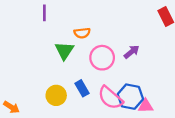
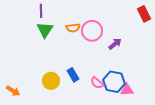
green triangle: (64, 51) -> (45, 30), moved
pink circle: (102, 58) -> (92, 31), moved
pink semicircle: (110, 98) -> (97, 83), size x0.6

